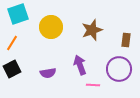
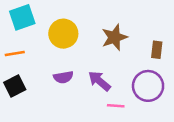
orange line: (12, 43) -> (15, 54), turned 49
purple arrow: (80, 65) -> (99, 81), turned -30
purple semicircle: (48, 73) -> (63, 77), moved

